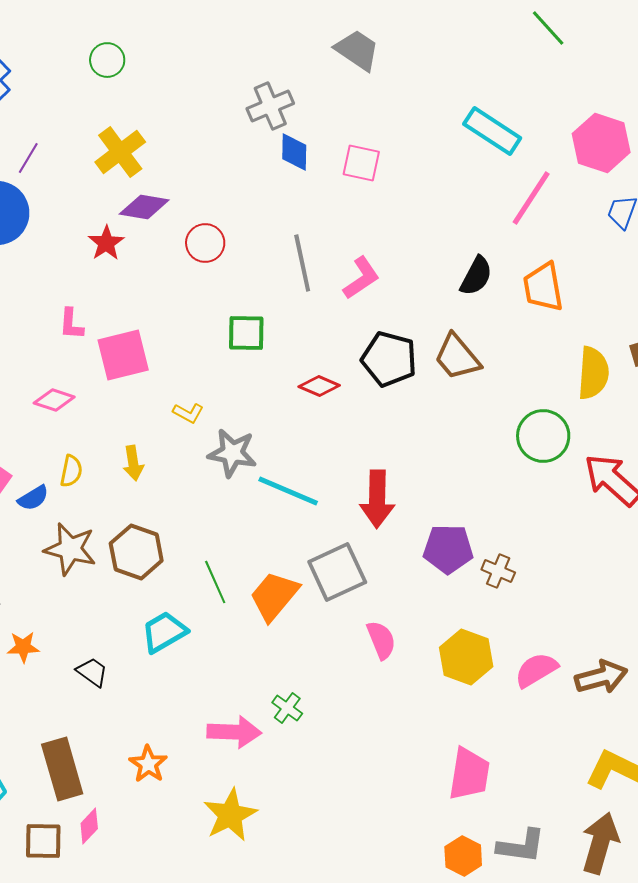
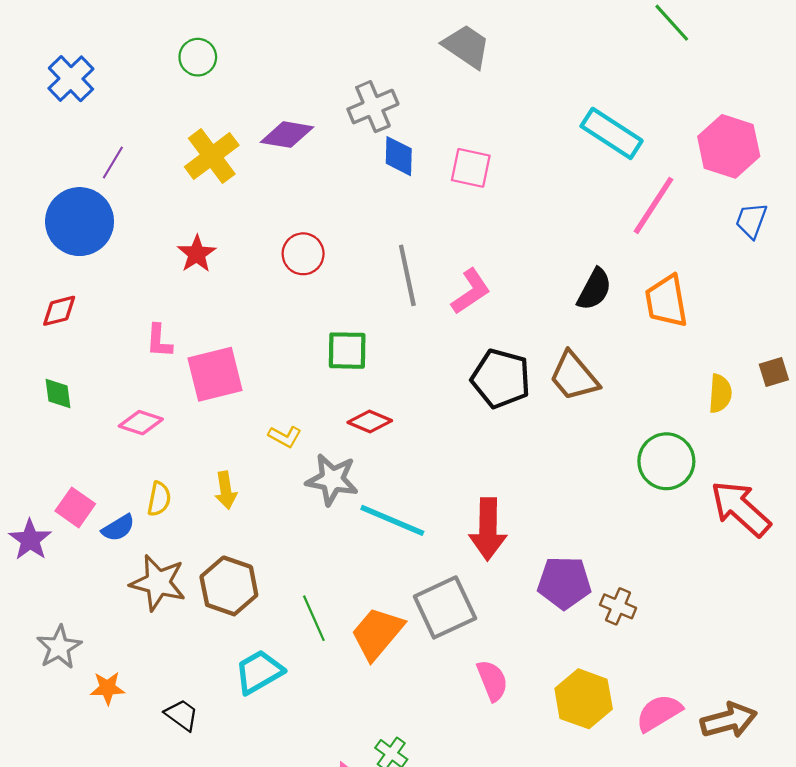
purple diamond: (144, 207) -> (287, 135), moved
yellow semicircle: (593, 373) -> (720, 394), size x0.7
red diamond: (319, 386) -> (370, 421), moved

